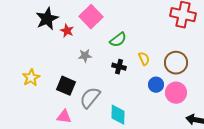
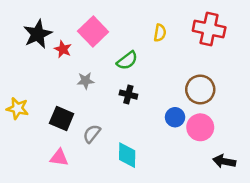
yellow semicircle: (144, 59) -> (160, 33), moved, turned 32
yellow star: (31, 78) -> (17, 108), turned -30
gray semicircle: (90, 98) -> (92, 134), size x0.7

